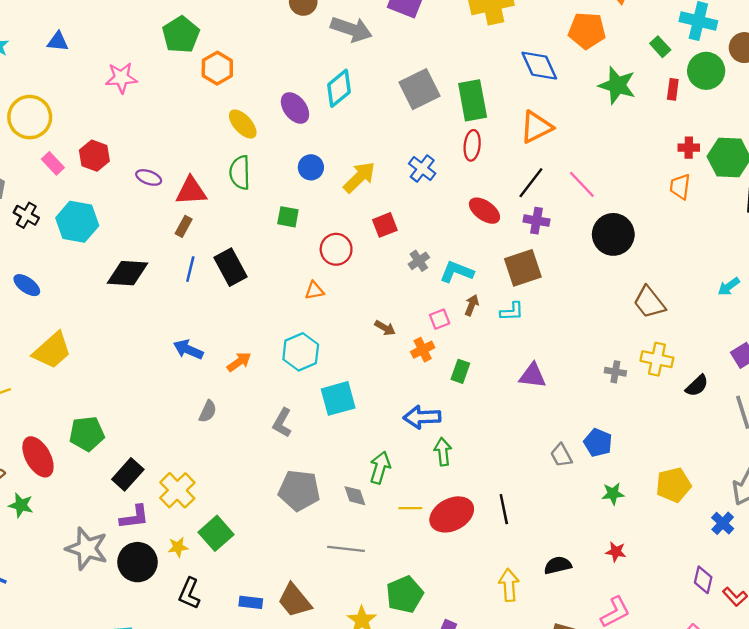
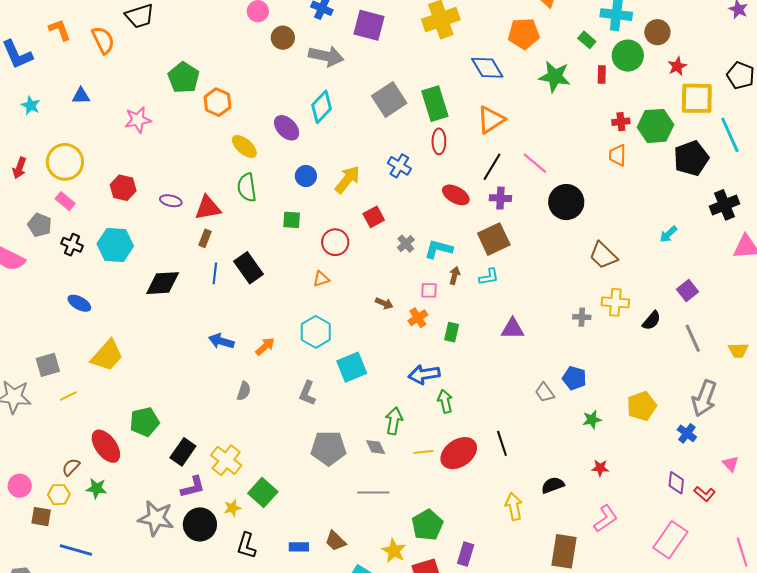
pink rectangle: (53, 163) -> (65, 201), moved
pink square: (440, 319) -> (429, 290), turned 30
brown trapezoid: (295, 600) -> (335, 541), size x0.7

